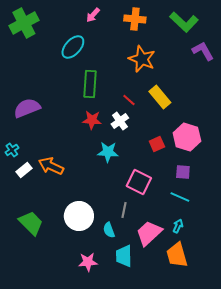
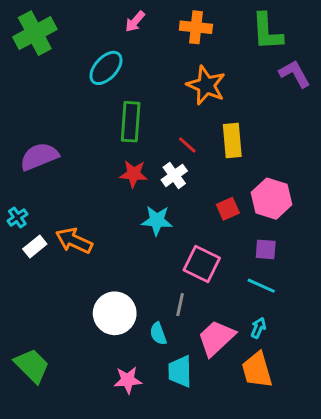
green L-shape: (184, 22) -> (267, 32), turned 44
yellow rectangle: (160, 97) -> (232, 141), turned 35
green trapezoid: (31, 223) -> (32, 366), moved

